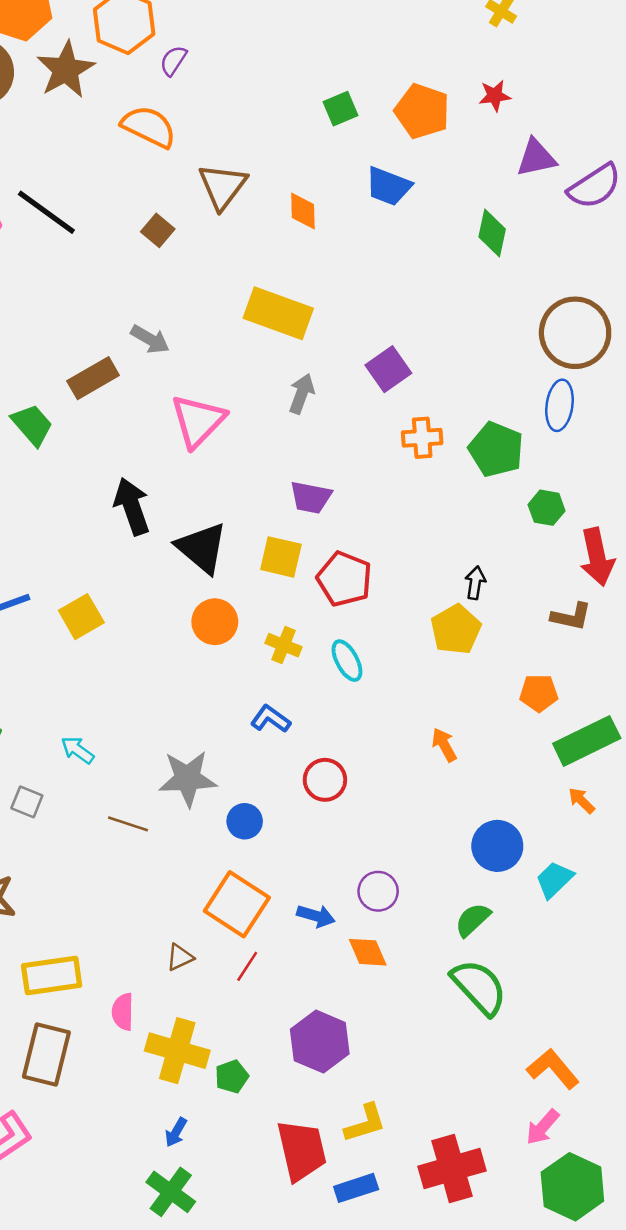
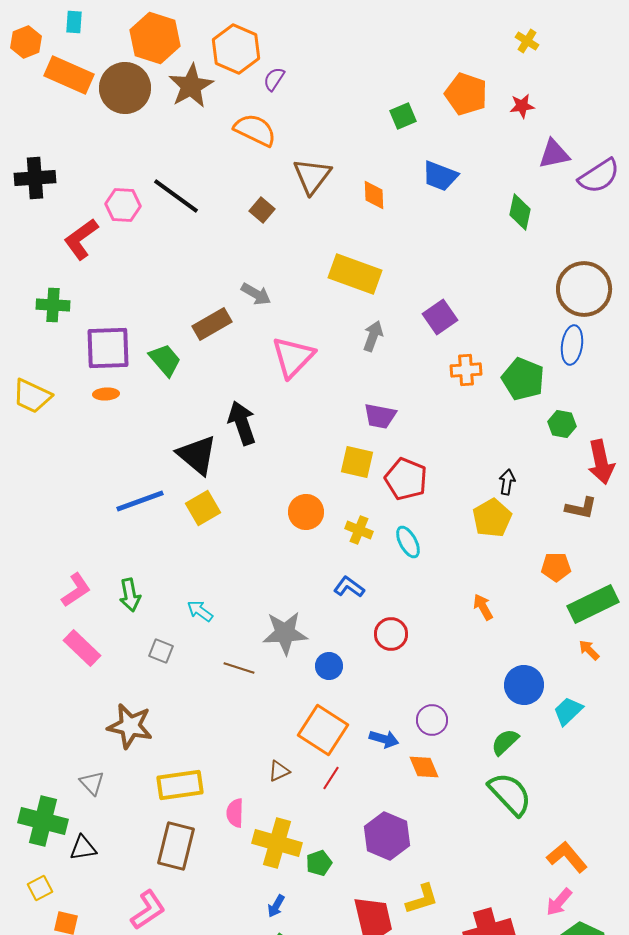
orange pentagon: (422, 111) -> (466, 94), moved
black triangle: (202, 548) -> (197, 455), moved

